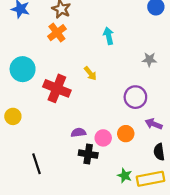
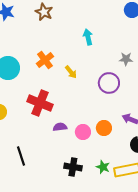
orange cross: (57, 33) -> (45, 60), moved
red cross: (57, 88) -> (40, 103), moved
purple circle: (135, 97) -> (109, 83), moved
black cross: (88, 154) -> (73, 167), moved

